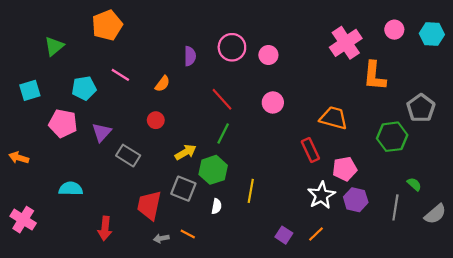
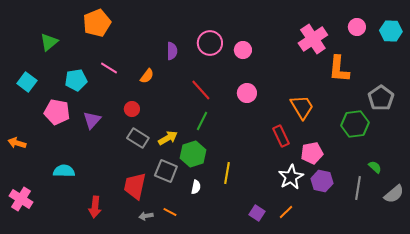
cyan square: (30, 90) -> (27, 82), turned -36
orange trapezoid: (334, 118) -> (302, 107), turned 44
red circle: (156, 120) -> (132, 109), moved
gray rectangle: (128, 156) -> (138, 138), moved

